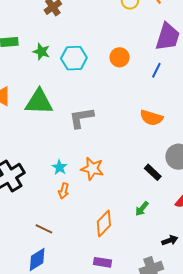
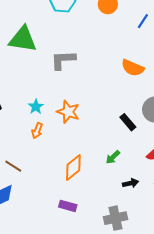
black arrow: (170, 240) -> (130, 183), moved

